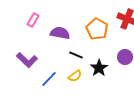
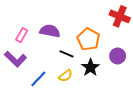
pink rectangle: (33, 20) -> (22, 35), moved
orange pentagon: (97, 29) -> (88, 39), moved

